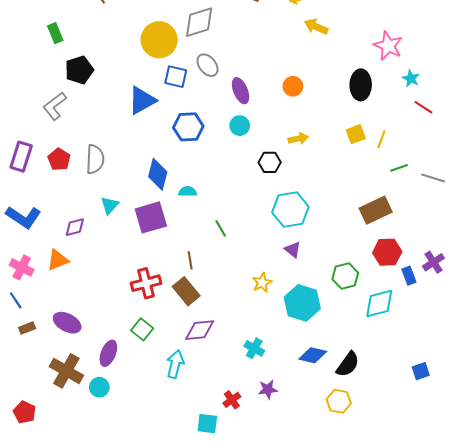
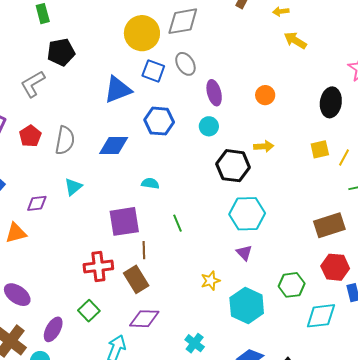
black hexagon: (270, 162) -> (233, 166), size x1.5
blue diamond: (158, 174) -> (114, 146), moved, turned 68
purple square: (151, 217) -> (124, 221), moved

